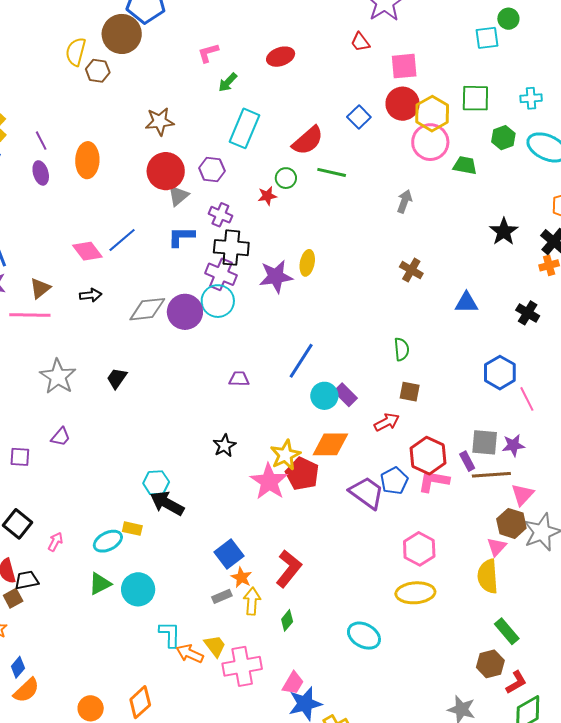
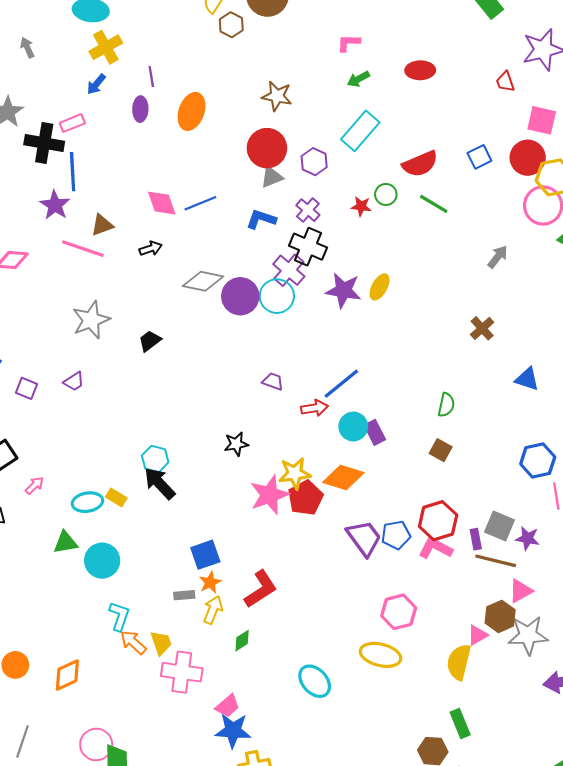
black arrow: (91, 295) -> (151, 248), turned -30
red arrow: (387, 422) -> (315, 408), moved

